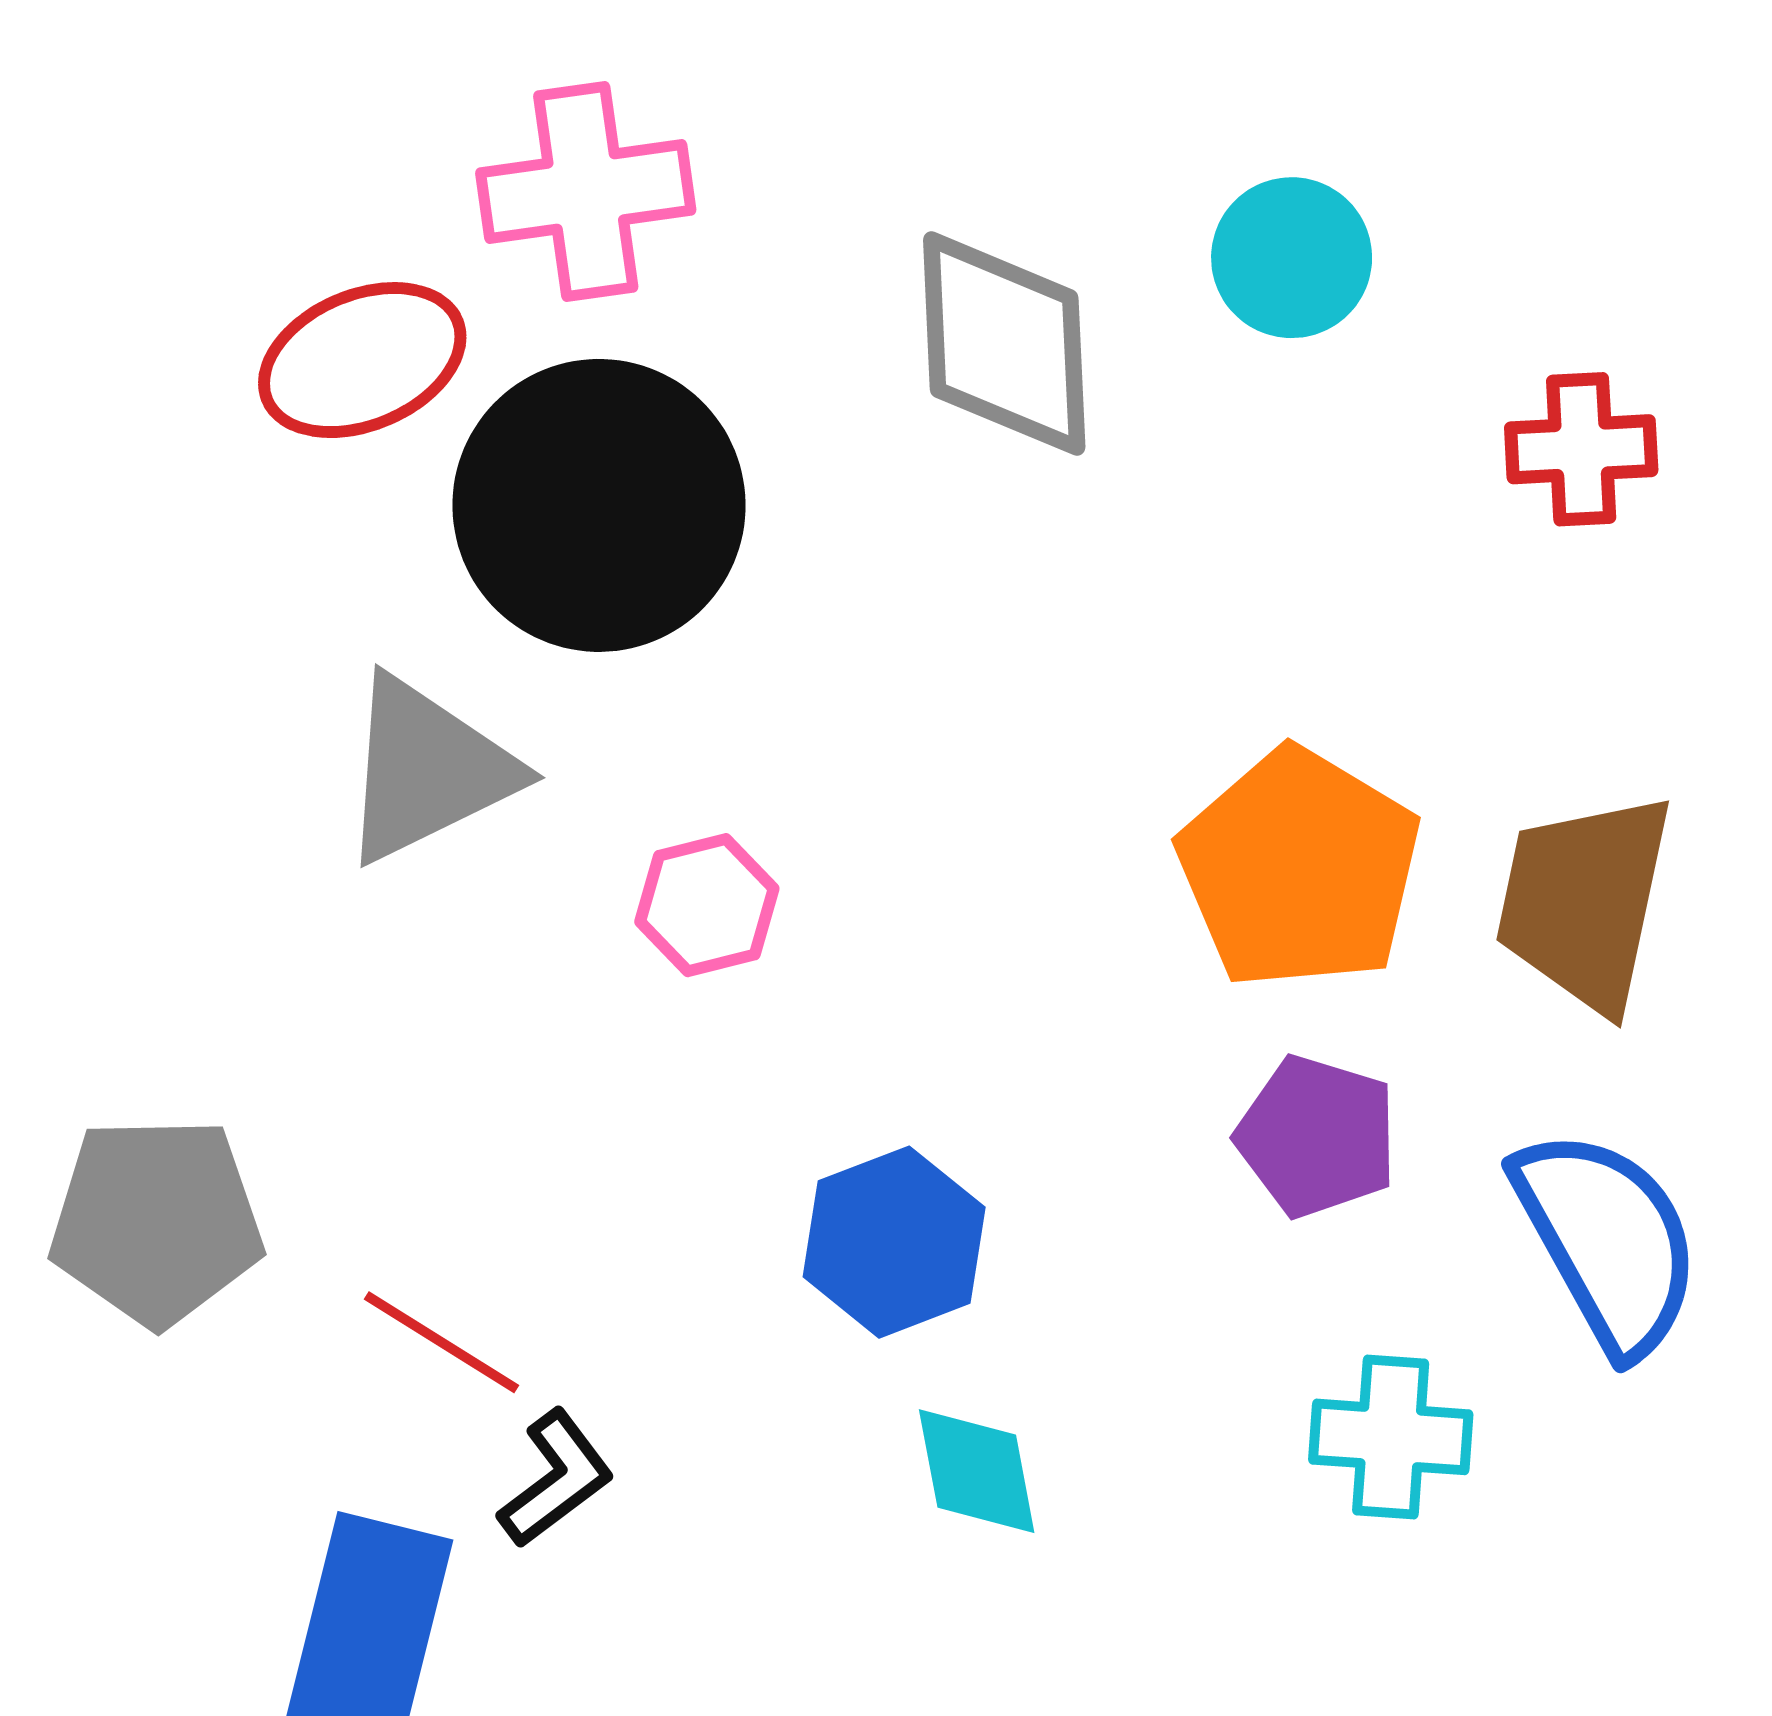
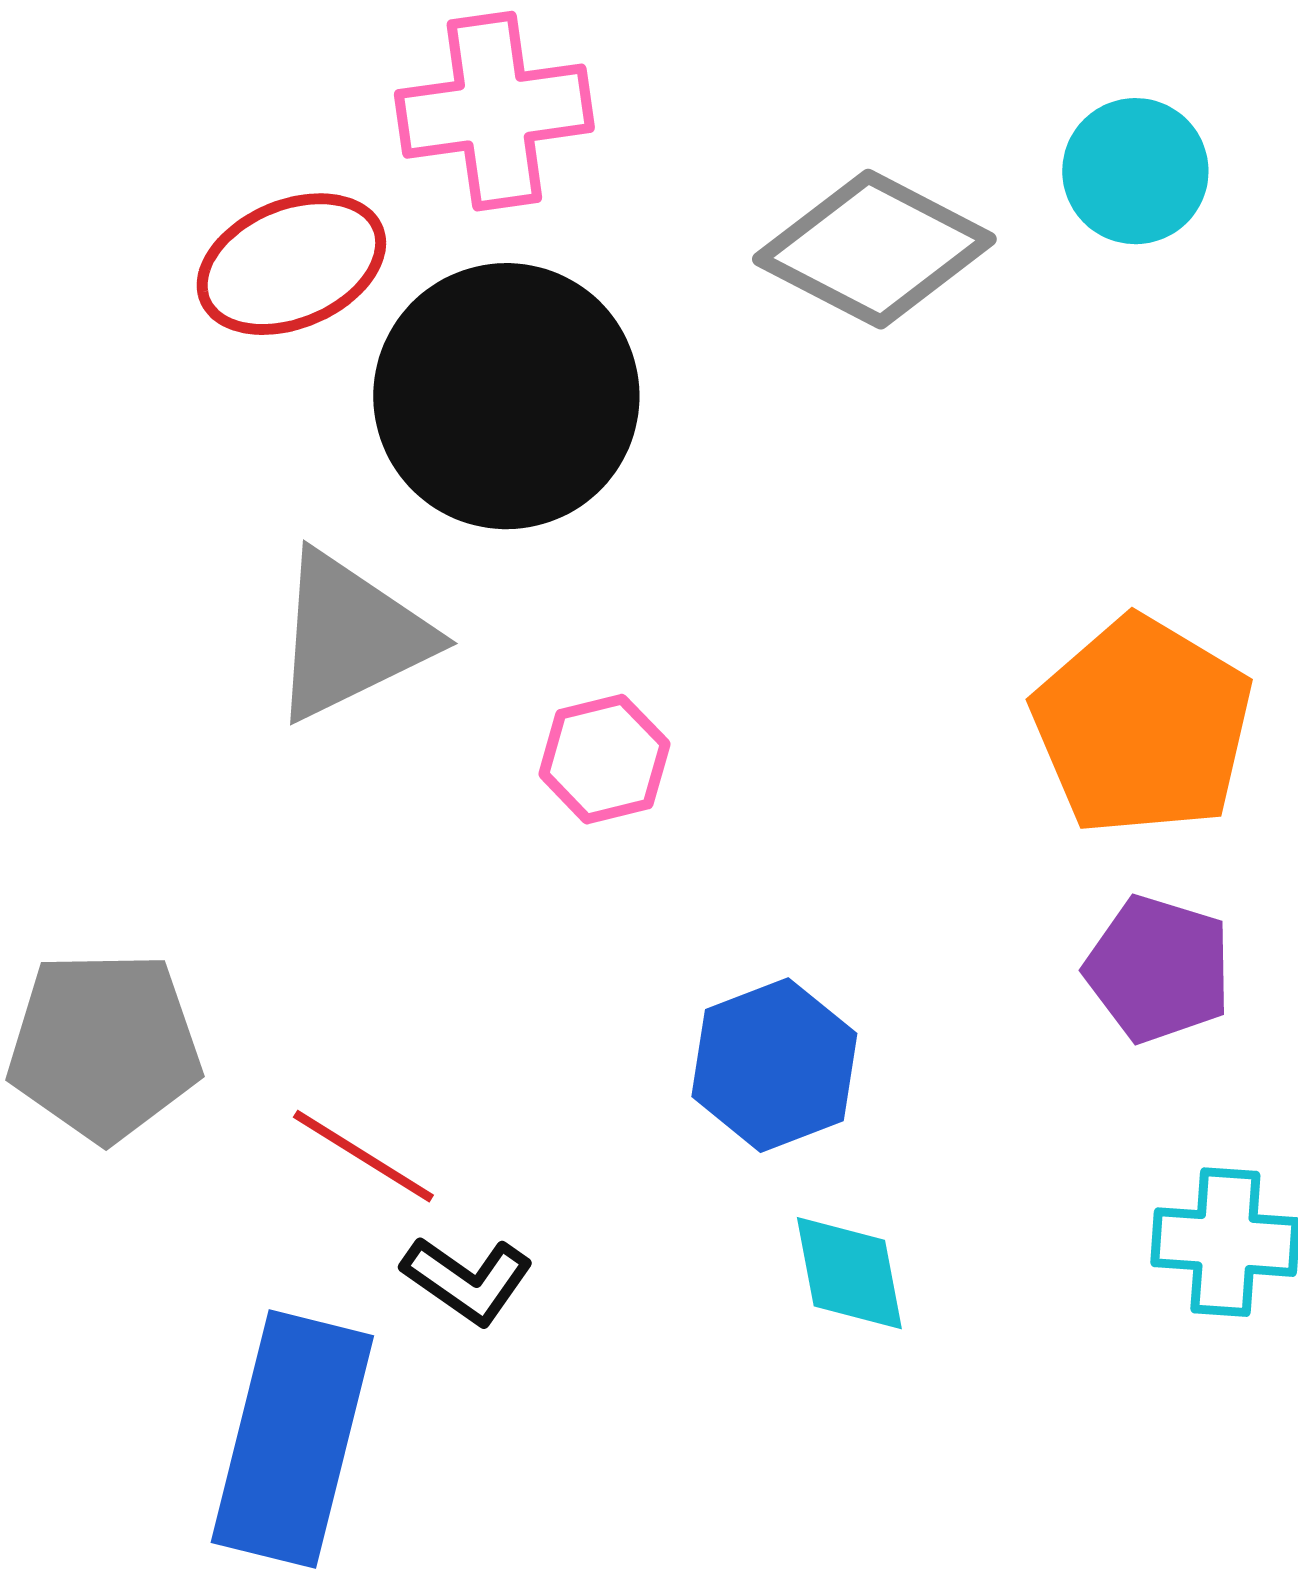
gray diamond: (1004, 344) -> (874, 249), turned -60
black L-shape: (556, 1479) -> (467, 1280), turned 72

